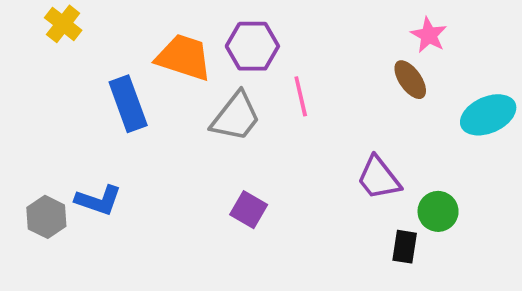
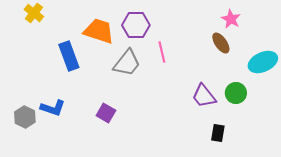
purple square: (249, 210) -> (106, 113), moved
green circle: (438, 211) -> (236, 93), moved

